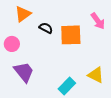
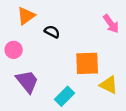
orange square: (71, 35) -> (87, 63), moved
cyan rectangle: (67, 86) -> (65, 96), moved

